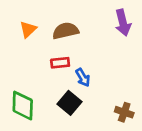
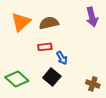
orange triangle: (28, 29) -> (21, 22), size x1.5
green diamond: (23, 106) -> (17, 79), turned -50

